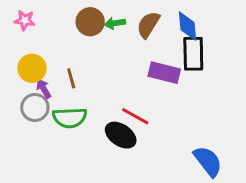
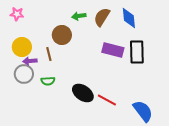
brown circle: (90, 22) -> (62, 35), moved
black rectangle: (193, 54) -> (137, 52), moved
purple arrow: (44, 89) -> (30, 61), turned -64
red line: (135, 116) -> (107, 100), moved
green semicircle: (70, 118) -> (48, 81), size x0.6

